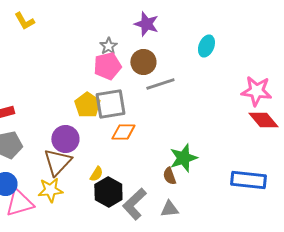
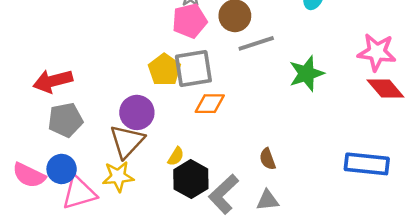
green star: (183, 158) -> (306, 74), moved

